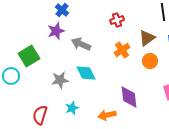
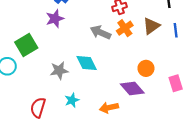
gray arrow: (81, 44) -> (100, 32), moved
orange cross: (122, 50) -> (125, 28), moved
orange circle: (150, 61) -> (146, 68), moved
purple diamond: (129, 97) -> (132, 88), turned -35

